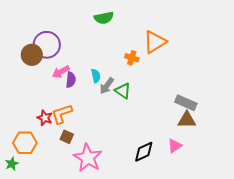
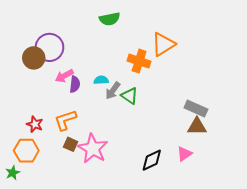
orange cross: (132, 58) -> (139, 61), size x1.5
cyan semicircle: (96, 76) -> (101, 80), turned -80
red star: (45, 118) -> (35, 124), moved
pink star: (88, 158) -> (93, 149), moved

